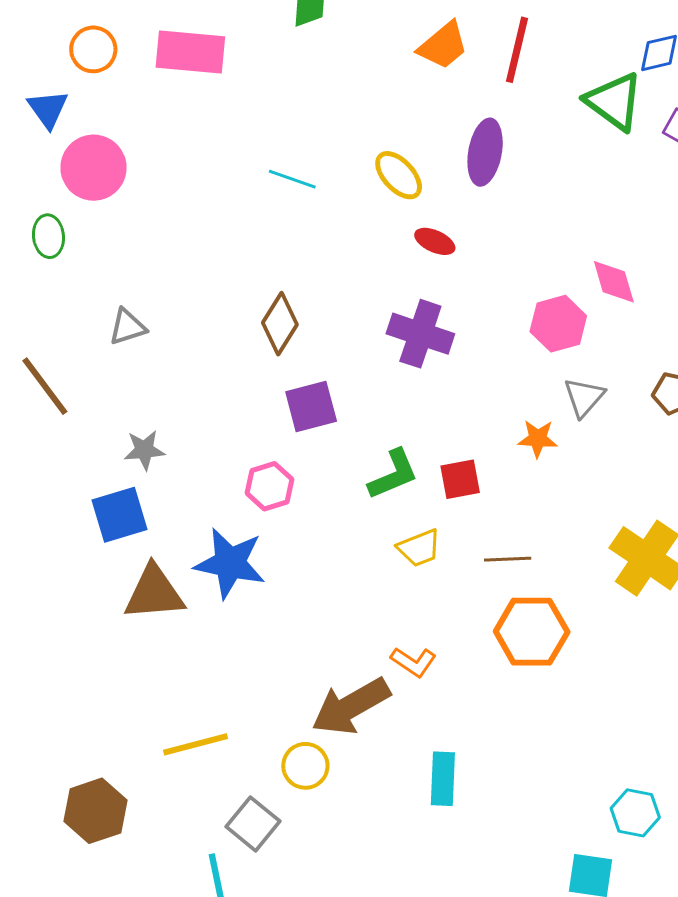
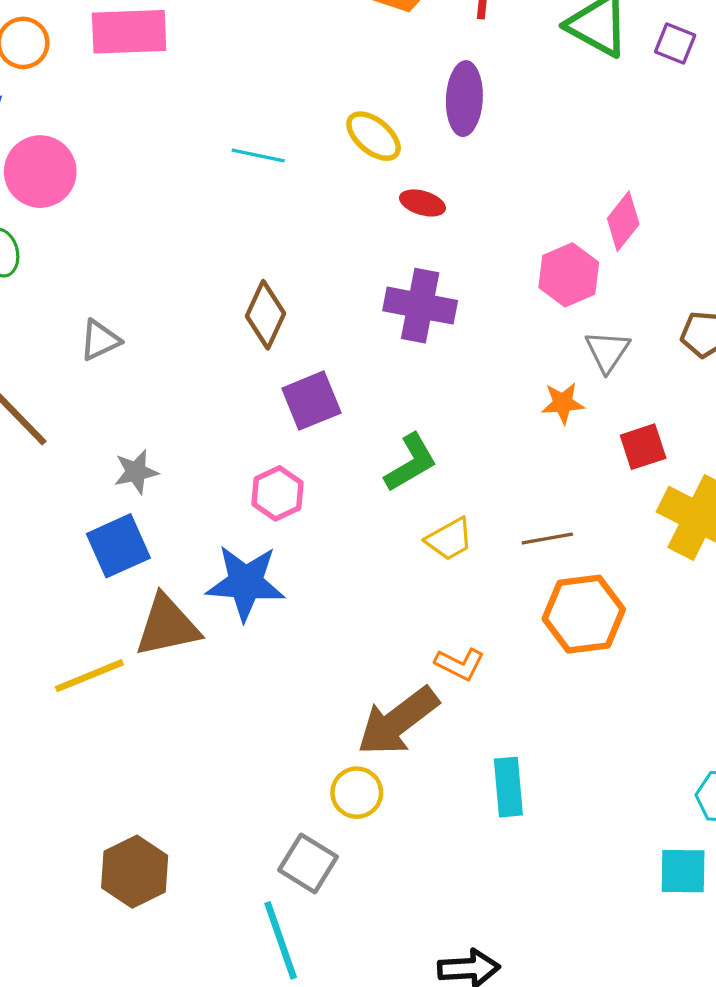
pink diamond: (614, 282) -> (623, 221), turned 62
red square: (460, 479) -> (643, 447), moved
yellow line: (195, 744) -> (89, 676), moved

